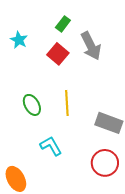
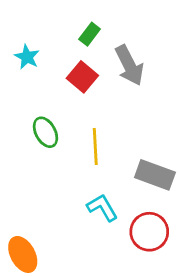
green ellipse: (32, 105) -> (45, 132), moved
cyan L-shape: (51, 146) -> (102, 208), moved

